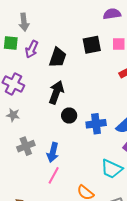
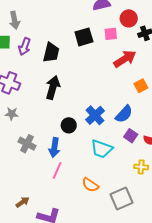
black circle: (69, 115) -> (69, 125), moved
blue cross: (96, 124) -> (95, 115), turned -30
gray cross: (26, 146) -> (27, 144), turned -36
cyan trapezoid: (112, 169) -> (102, 149), moved

